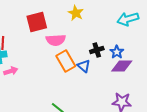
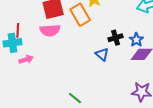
pink semicircle: (56, 40) -> (50, 30), moved
orange rectangle: (66, 61) -> (80, 15), moved

